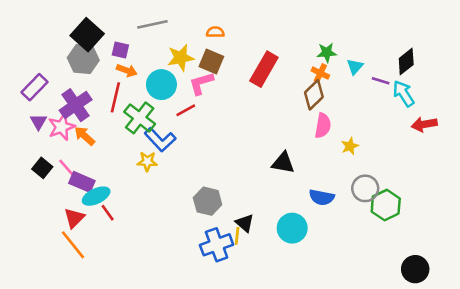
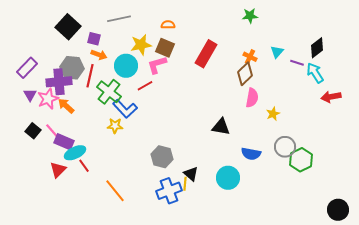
green star: (327, 53) -> (250, 16), moved
gray hexagon: (83, 59) -> (72, 68), moved
purple cross: (76, 105) -> (59, 82), turned 30
orange line: (73, 245) -> (115, 191), moved
black circle: (415, 269) -> (338, 210), moved

